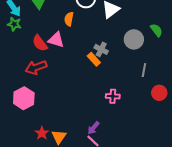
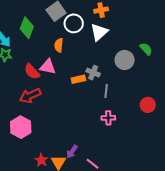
orange rectangle: (94, 59) -> (78, 79), moved, turned -56
gray line: (144, 70) -> (106, 91), moved
red circle: (159, 93) -> (148, 105), moved
purple arrow: (93, 128) -> (72, 152), moved

